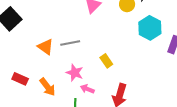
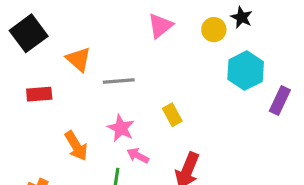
orange triangle: (45, 47) -> (78, 59), moved
red rectangle: (20, 79) -> (39, 94), moved, turned -35

